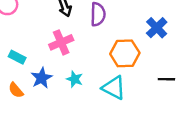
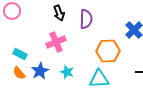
cyan triangle: (114, 88) -> (99, 79), turned -30
orange semicircle: (16, 90) -> (19, 73), moved

